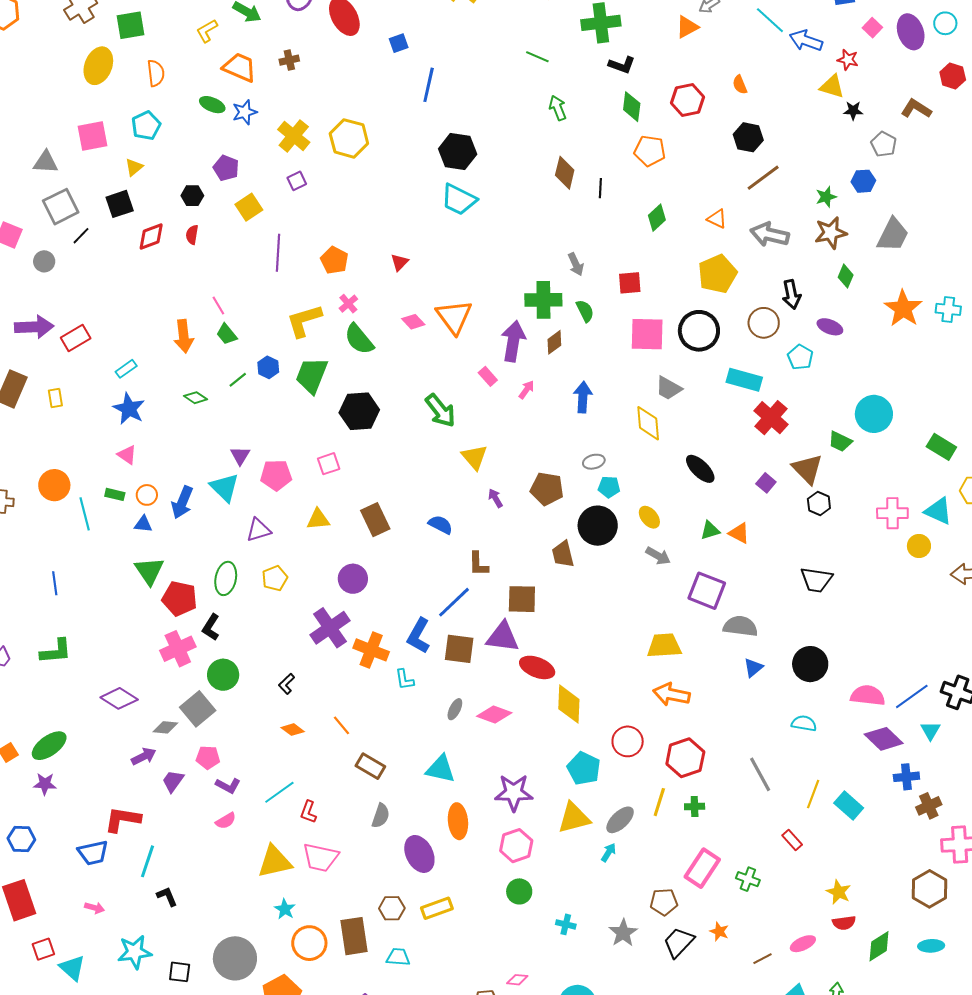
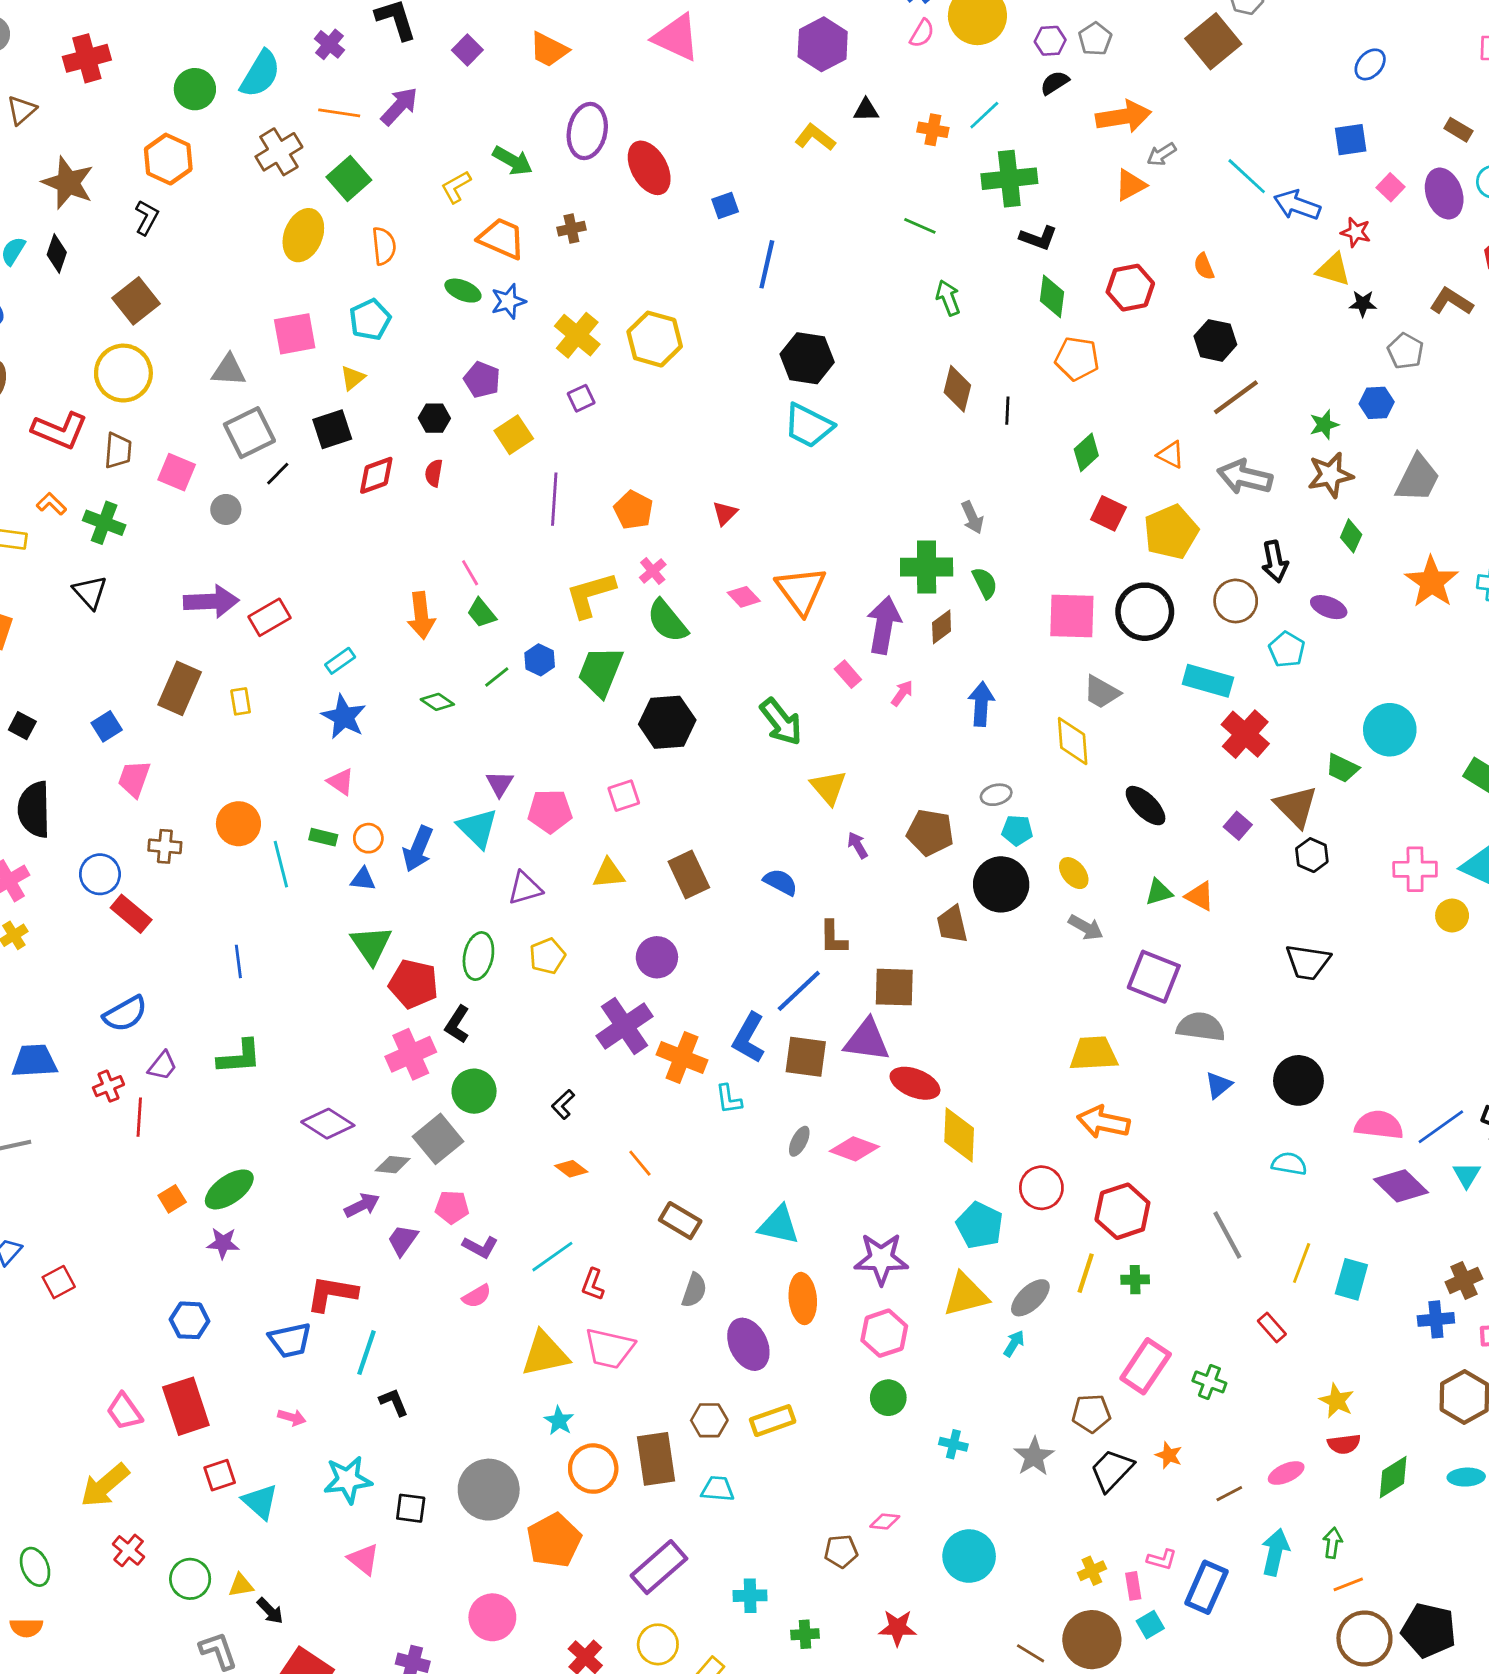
green square: (131, 25) -> (349, 179), turned -32
red square: (630, 283) -> (1108, 513), moved, turned 30
blue cross: (906, 777) -> (1436, 1319), moved
cyan rectangle: (849, 805) -> (1351, 1279), turned 64

